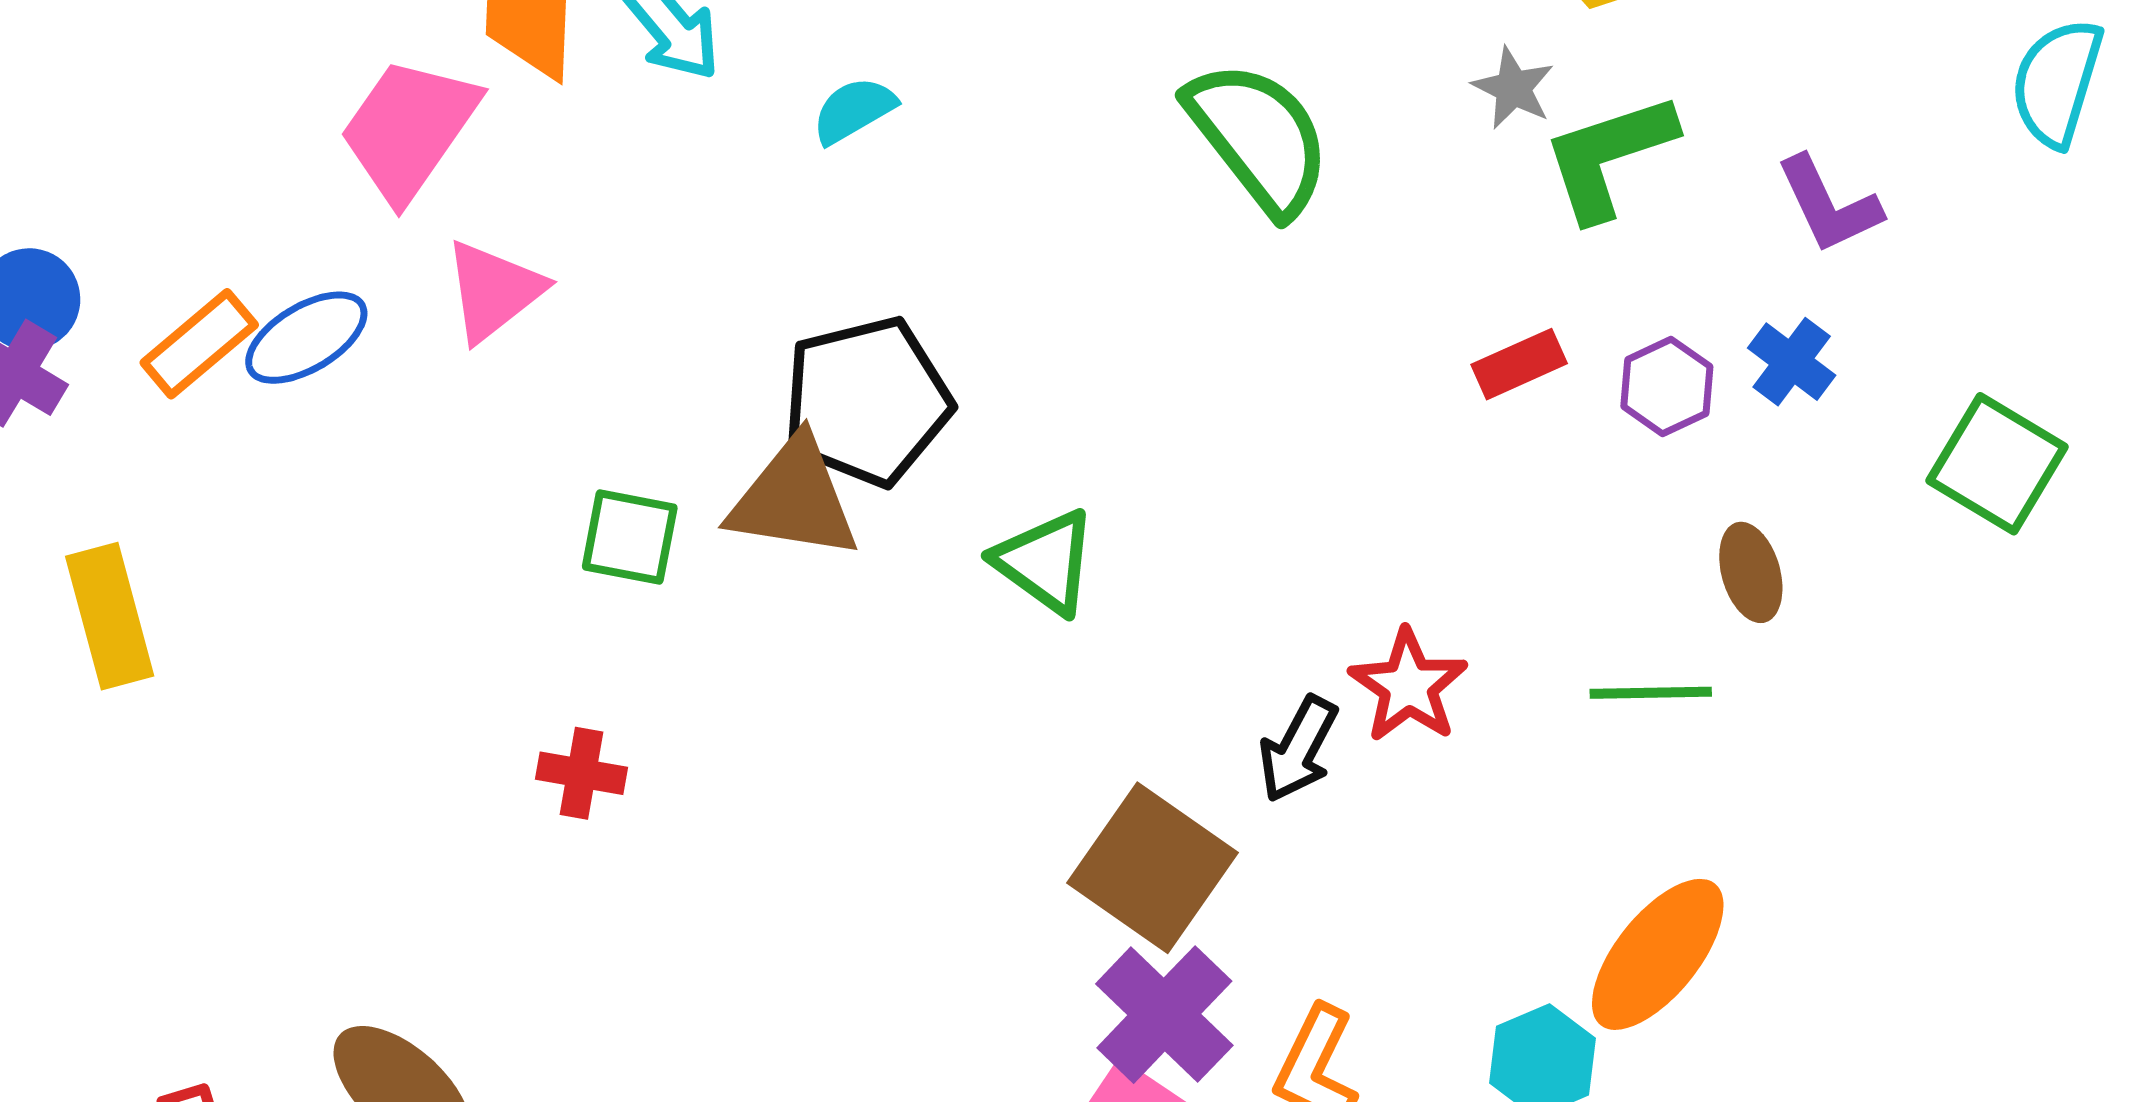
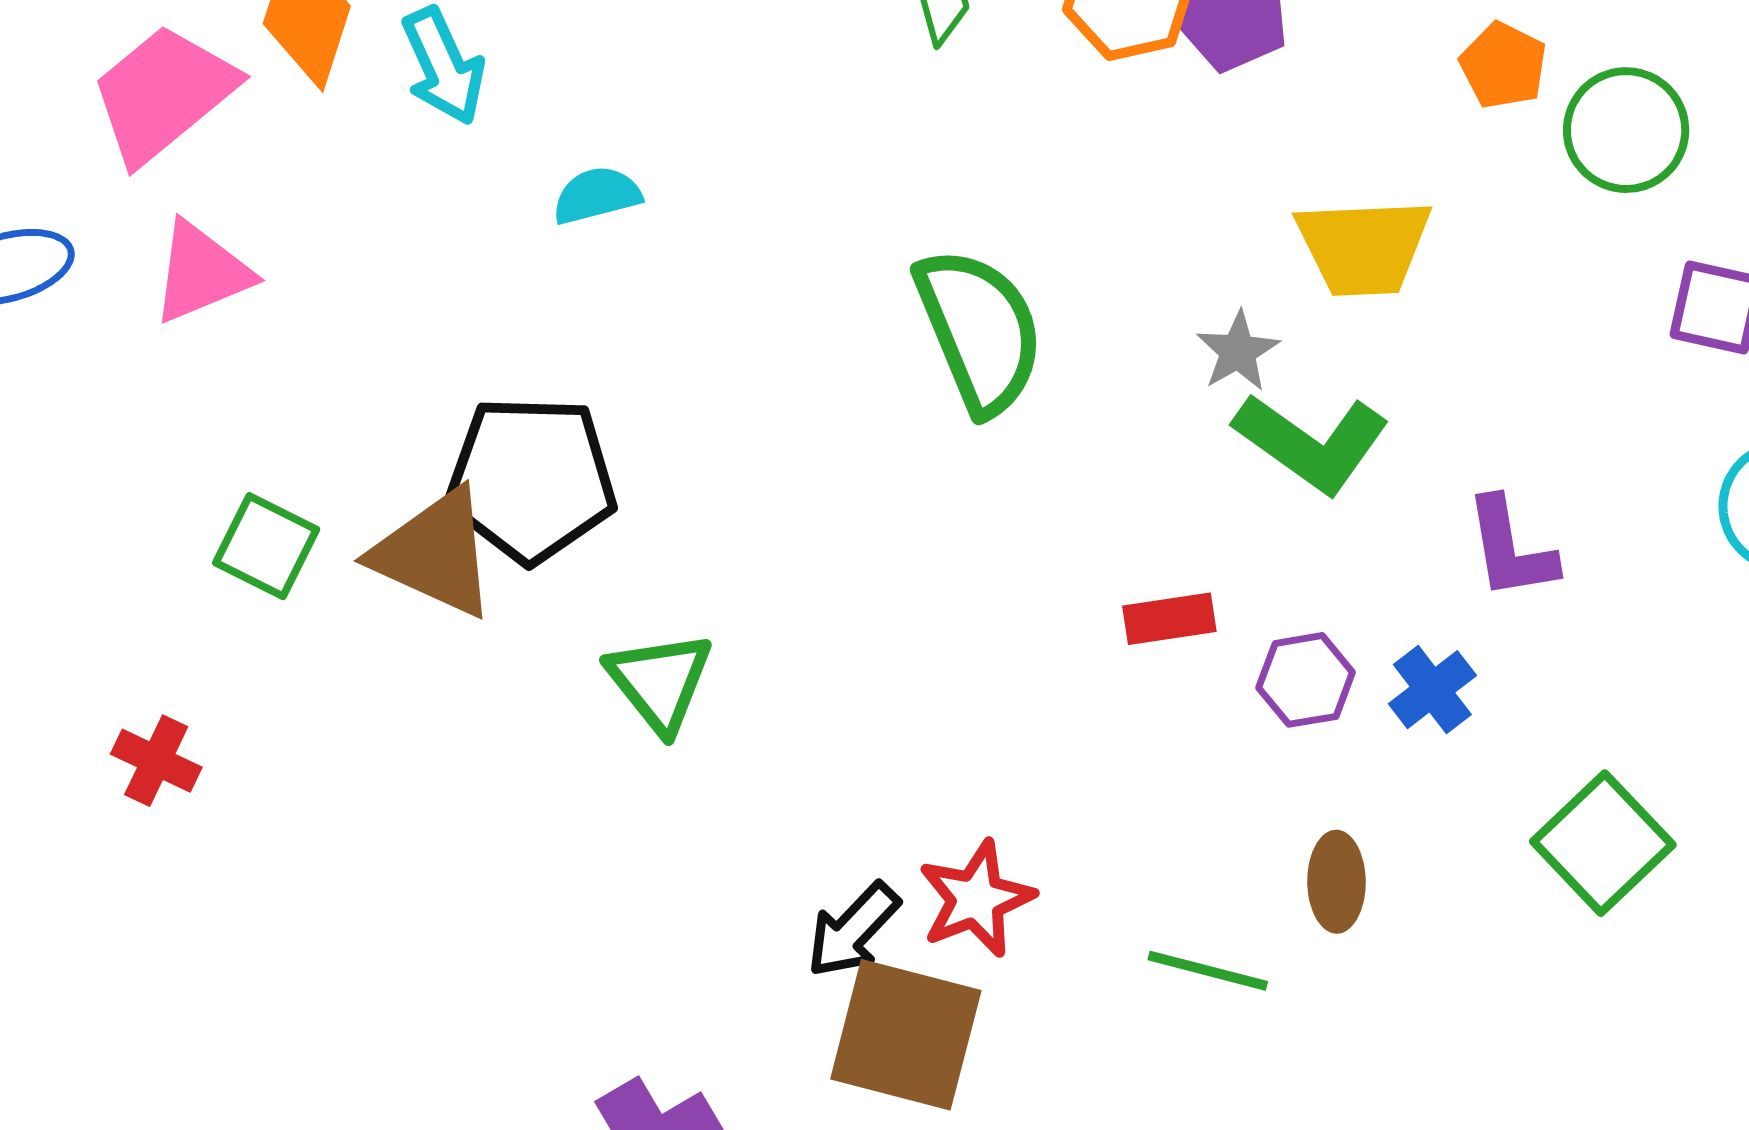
green L-shape: (1609, 156) -> (1312, 443), turned -142
brown square: (1152, 868) -> (906, 1035), moved, turned -36

